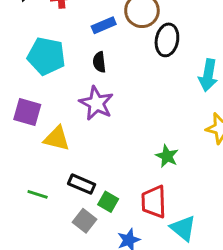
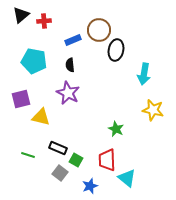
purple square: (27, 112) -> (21, 99), turned -30

